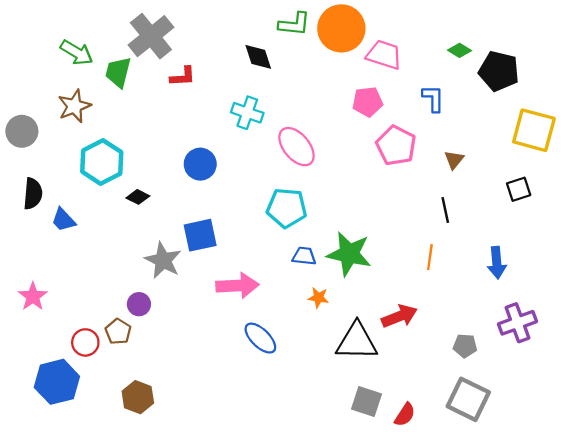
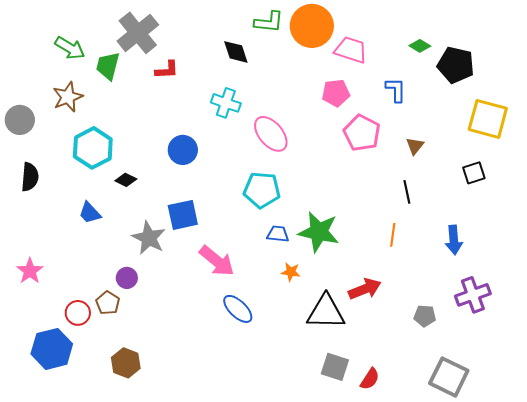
blue trapezoid: (63, 220) -> (90, 213), moved
pink arrow: (237, 286) -> (217, 261), turned 42
gray square: (468, 399) -> (449, 377), moved

